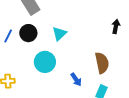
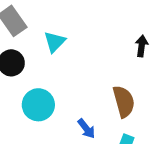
cyan triangle: (59, 34) -> (55, 42), moved

